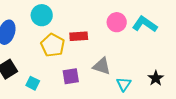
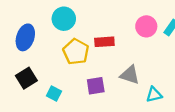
cyan triangle: (124, 84) -> (154, 95), turned 42

